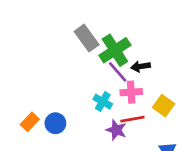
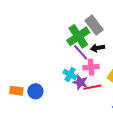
gray rectangle: (87, 38) -> (94, 25), moved
orange rectangle: (30, 122) -> (16, 91), turned 56
purple star: (116, 130) -> (80, 82), moved

